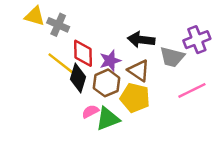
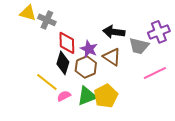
purple star: (110, 61) -> (89, 49), turned -30
yellow line: (61, 63) -> (47, 82), moved
yellow pentagon: (135, 98) -> (106, 96), moved, turned 30
pink semicircle: (90, 111) -> (64, 96), moved

